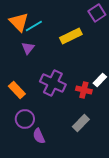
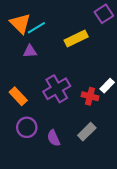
purple triangle: (28, 48) -> (30, 51), turned 48
purple cross: (53, 83) -> (57, 89), turned 35
purple semicircle: (39, 136) -> (54, 138), moved

